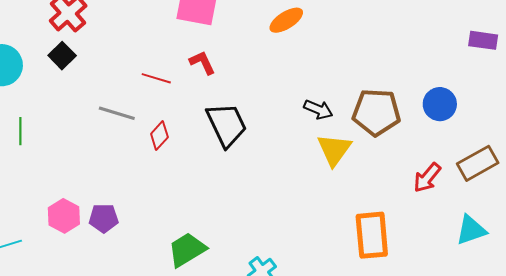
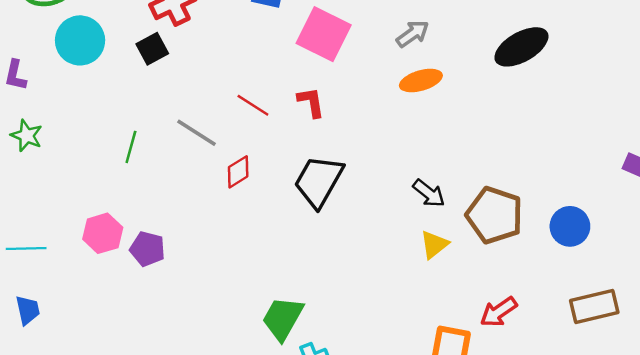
black trapezoid: (227, 125) -> (319, 181), turned -141
green line: (20, 131) -> (131, 147), moved
yellow triangle: (334, 150) -> (434, 245), size x0.7
red arrow: (427, 178) -> (499, 312), moved
green trapezoid: (187, 250) -> (283, 318), moved, turned -45

